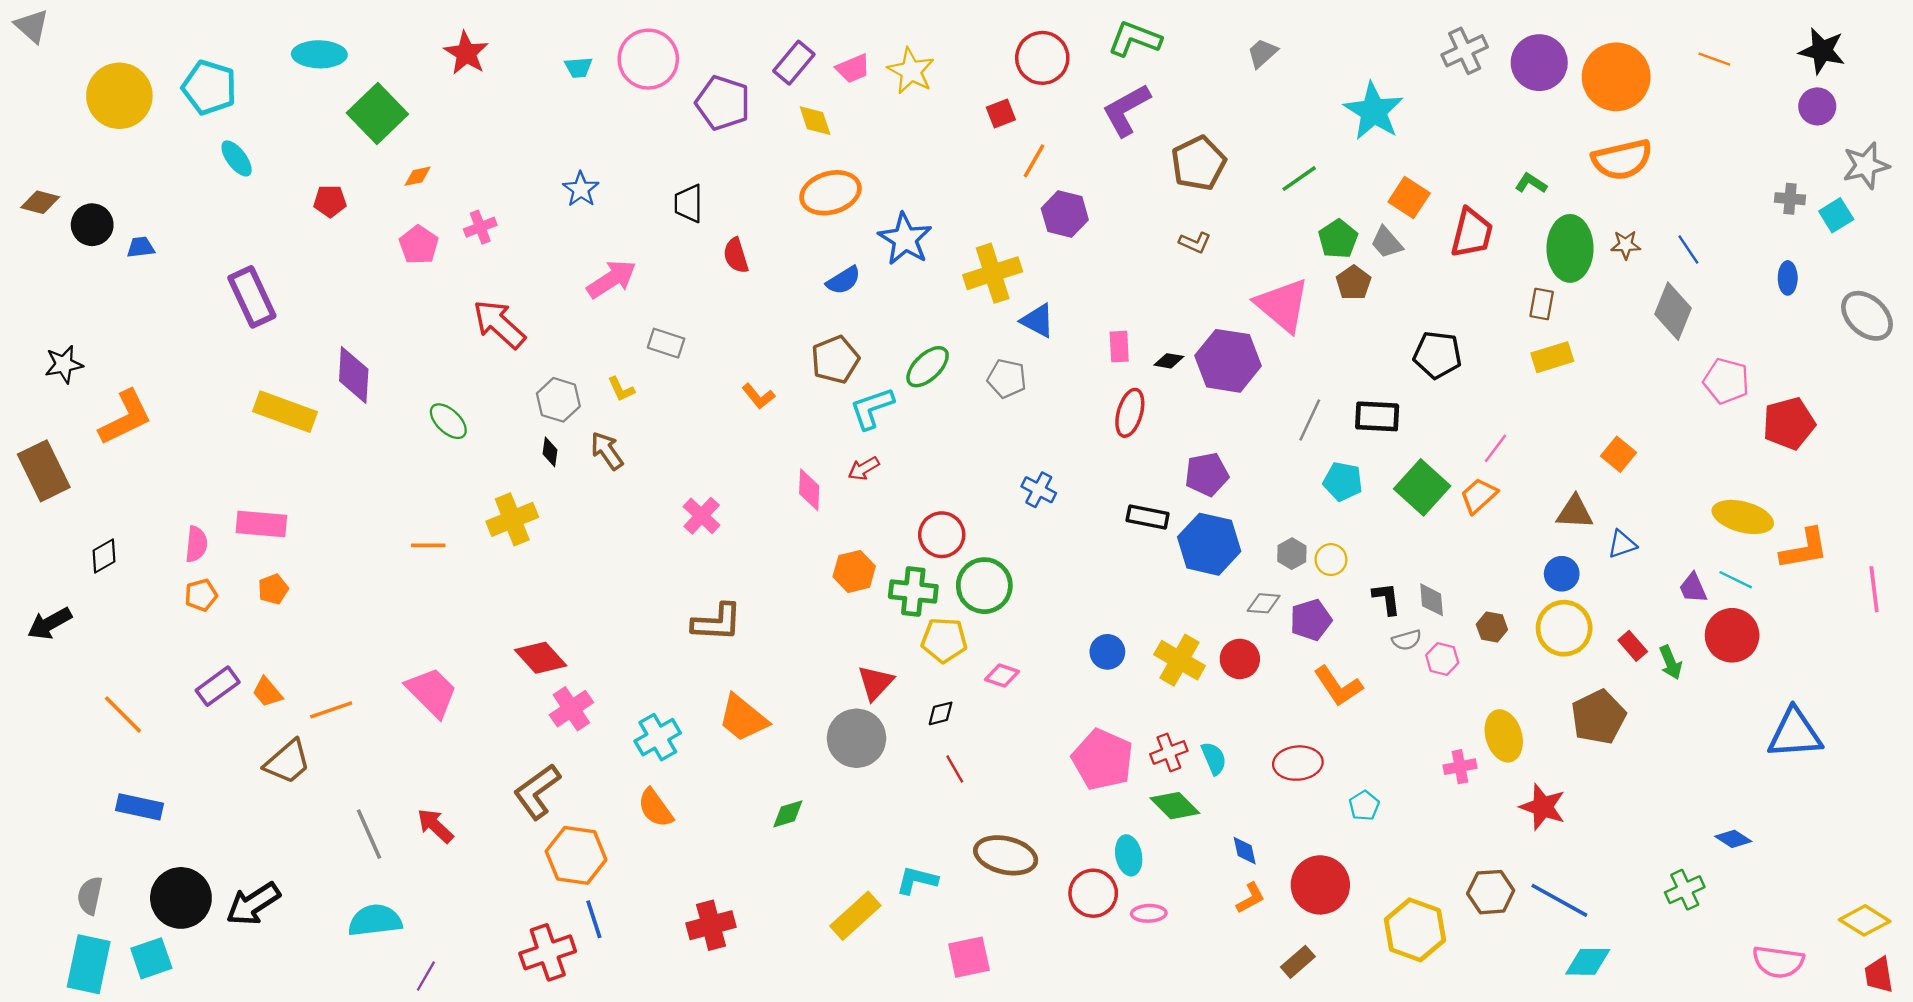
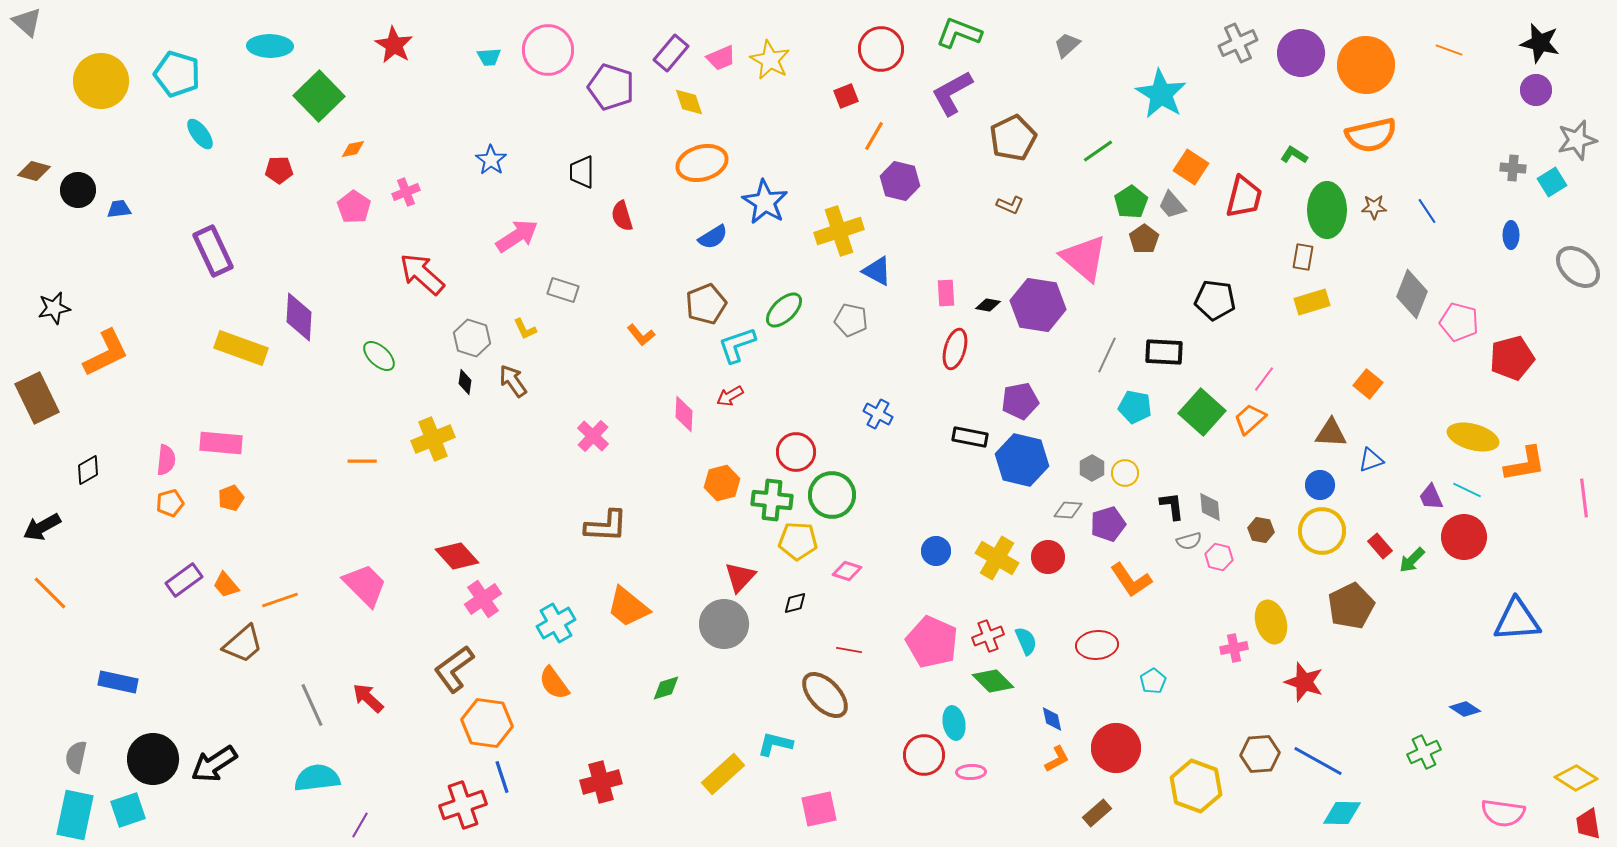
gray diamond: (1673, 311) -> (1412, 294), moved
green arrow: (1671, 663) -> (1412, 560), turned 68
orange line: (123, 715) -> (50, 593), moved
red line: (955, 769) -> (849, 650), moved, turned -50
brown ellipse: (1006, 855) -> (825, 695), moved, turned 33

